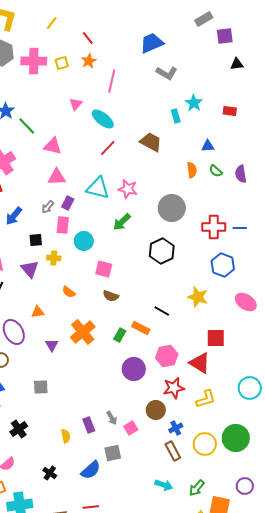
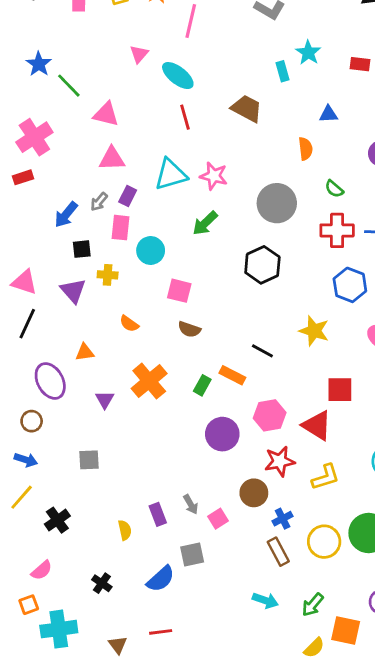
red line: (108, 148) -> (185, 117), turned -60
green semicircle: (216, 171) -> (334, 189), moved
cyan triangle: (98, 188) -> (171, 174), turned -30
blue arrow: (14, 216) -> (66, 215), moved

